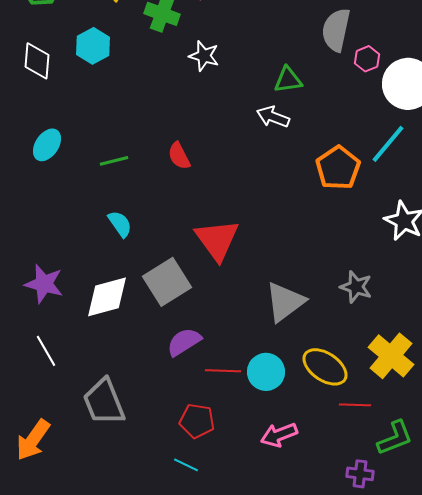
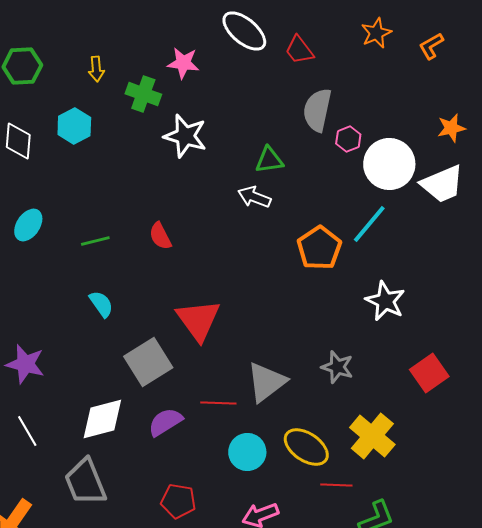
white star: (204, 56) -> (185, 136), size x1.4
white diamond: (107, 297) -> (102, 419), moved
red line: (223, 371) -> (218, 403), moved

